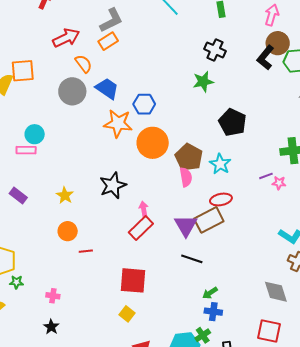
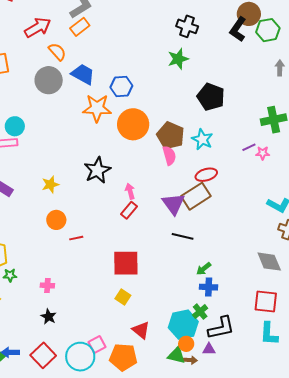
yellow star: (65, 195) -> (50, 184), turned 30
red rectangle: (141, 228) -> (129, 210), size x0.7

